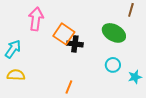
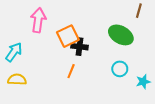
orange square: (64, 34) -> (68, 36), turned 30
orange line: (69, 87) -> (71, 71), moved

